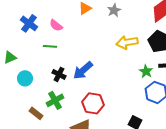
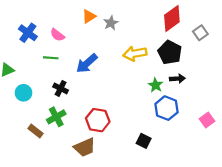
gray star: (114, 10) -> (111, 23), moved
blue arrow: (83, 70) -> (87, 63), moved

